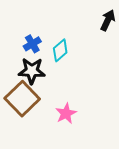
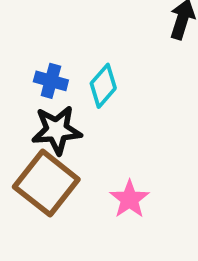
blue cross: (32, 44) -> (51, 81), turned -36

